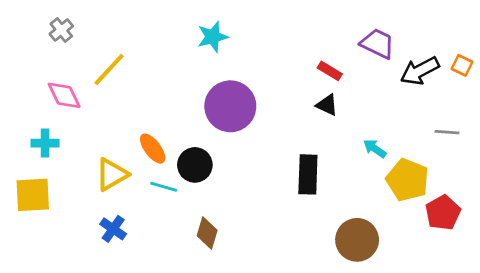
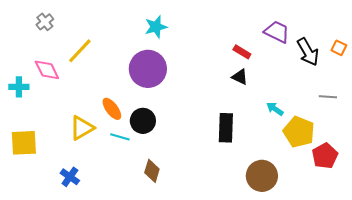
black arrow: (420, 71) -> (308, 52), turned -92
purple circle: (230, 106) -> (148, 69), moved
cyan cross: (45, 143) -> (19, 87), moved
blue cross: (113, 229) -> (70, 177), moved

